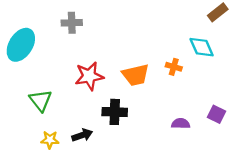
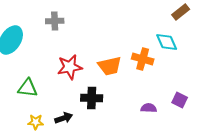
orange cross: (174, 67) -> (143, 59), size x1.5
green triangle: (41, 100) -> (28, 88), turned -45

